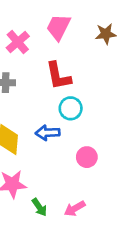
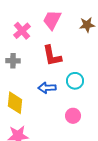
cyan circle: (71, 108) -> (75, 81), moved
blue arrow: (48, 133) -> (47, 88), moved

